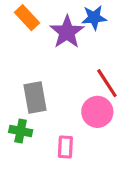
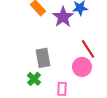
green cross: (21, 131) -> (34, 79), turned 32

